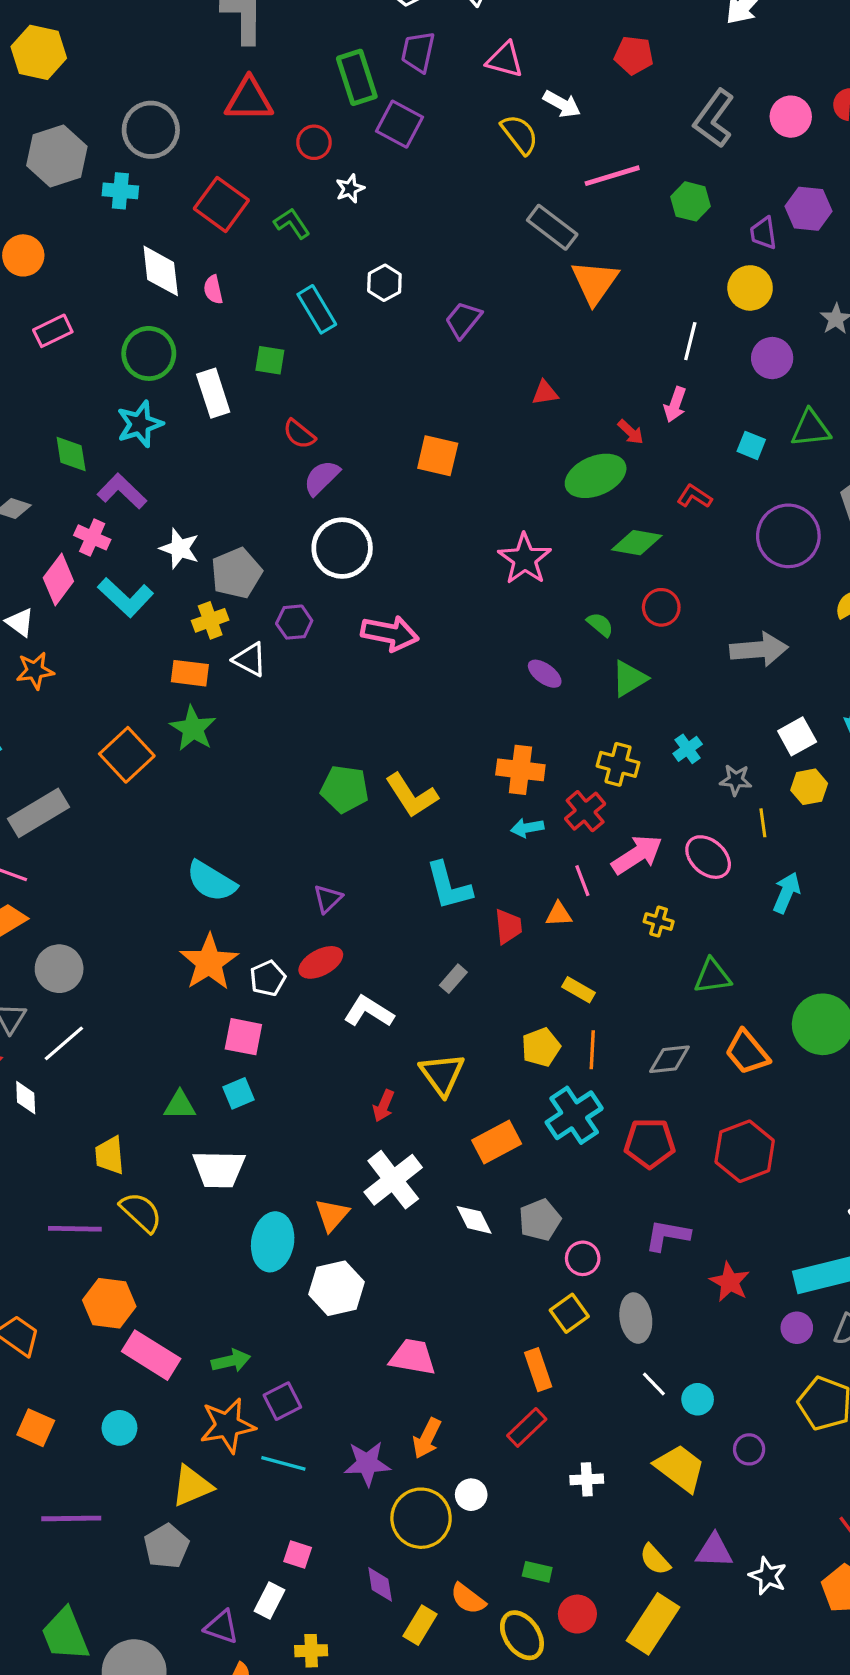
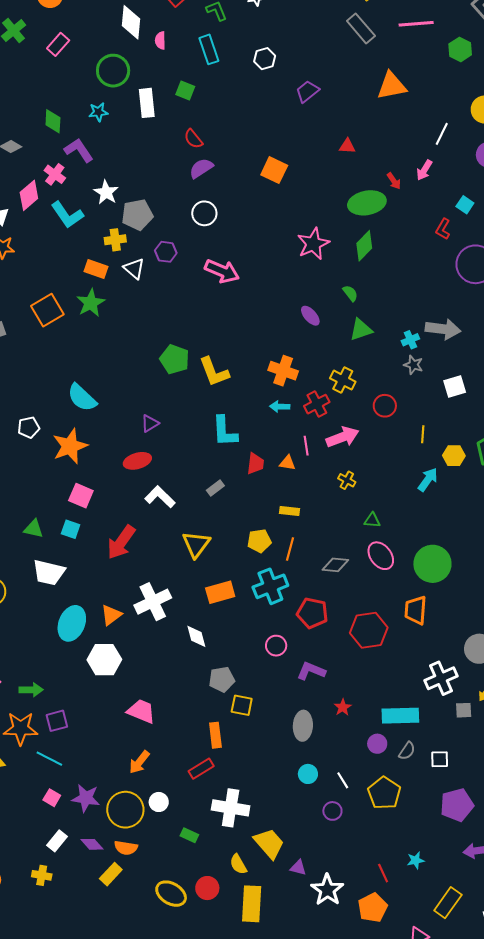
gray rectangle: (552, 227) -> (361, 28), moved
orange triangle: (595, 282) -> (392, 86), turned 32
cyan rectangle: (317, 309) -> (209, 49), moved
pink rectangle: (53, 331) -> (58, 44), turned -35
cyan star: (140, 424) -> (98, 112), size x0.7
red L-shape: (694, 496) -> (443, 229), moved, turned -105
green diamond: (637, 543) -> (364, 246), moved, turned -68
white circle: (342, 548) -> (204, 213), size x0.7
red circle: (661, 607) -> (385, 406), moved
cyan cross: (688, 749) -> (410, 340), moved
gray star: (736, 780) -> (413, 365), moved
yellow hexagon: (809, 787) -> (454, 456), moved
pink ellipse: (708, 857) -> (381, 556), moved
green triangle: (712, 976) -> (372, 520), size x0.7
white pentagon: (268, 978) -> (29, 427), moved
yellow rectangle: (578, 990) -> (289, 511), turned -36
orange trapezoid: (747, 1052) -> (416, 610), moved, turned 32
cyan square: (239, 1093) -> (71, 529), turned 30
red arrow: (384, 1106) -> (121, 542), moved, size x1.8
gray pentagon: (540, 1220) -> (222, 679), moved
pink circle: (583, 1258) -> (276, 646), moved
red star: (730, 1282) -> (343, 707), size x0.7
yellow square: (569, 1313) -> (242, 705), turned 35
gray ellipse: (636, 1318) -> (303, 726), moved
white line: (654, 1384) -> (343, 780), moved
purple star: (367, 1464) -> (86, 798), moved
yellow trapezoid: (680, 1468) -> (269, 843), moved
white cross: (587, 1479) -> (231, 808), size x1.8
purple triangle: (714, 1551) -> (298, 868), size x0.7
pink square: (298, 1554) -> (52, 798), moved
yellow semicircle: (655, 1559) -> (238, 864), moved
green rectangle: (537, 1572) -> (189, 835), moved
white star: (768, 1576) -> (327, 890), size x1.4
purple diamond: (380, 1584) -> (92, 844), turned -45
orange semicircle: (468, 1599) -> (126, 848), moved, turned -40
white rectangle: (270, 1600) -> (57, 841), moved
yellow rectangle: (653, 1624) -> (252, 904), turned -42
yellow ellipse: (522, 1635) -> (171, 894), turned -36

